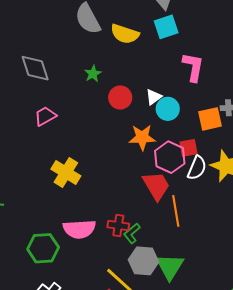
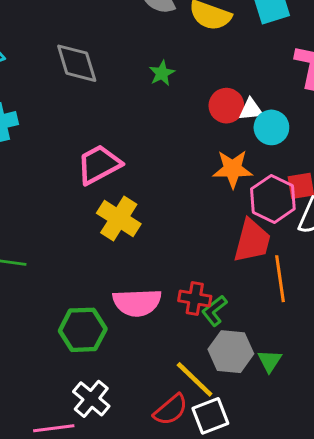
red circle: (120, 97) -> (226, 106), moved
white triangle: (154, 97) -> (251, 110), turned 30
pink trapezoid: (45, 116) -> (99, 165), moved, size x1.4
red trapezoid: (156, 186) -> (252, 241), turned 44
green triangle: (170, 267) -> (270, 361), size x0.6

